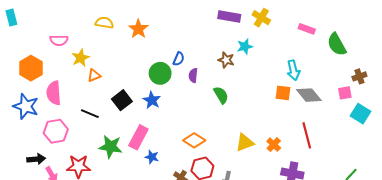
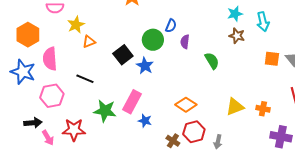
brown star: (226, 60) -> (237, 36), moved
cyan arrow: (293, 70) -> (263, 22), moved
black square: (122, 100) -> (123, 55), moved
orange cross: (274, 145) -> (263, 109), turned -32

